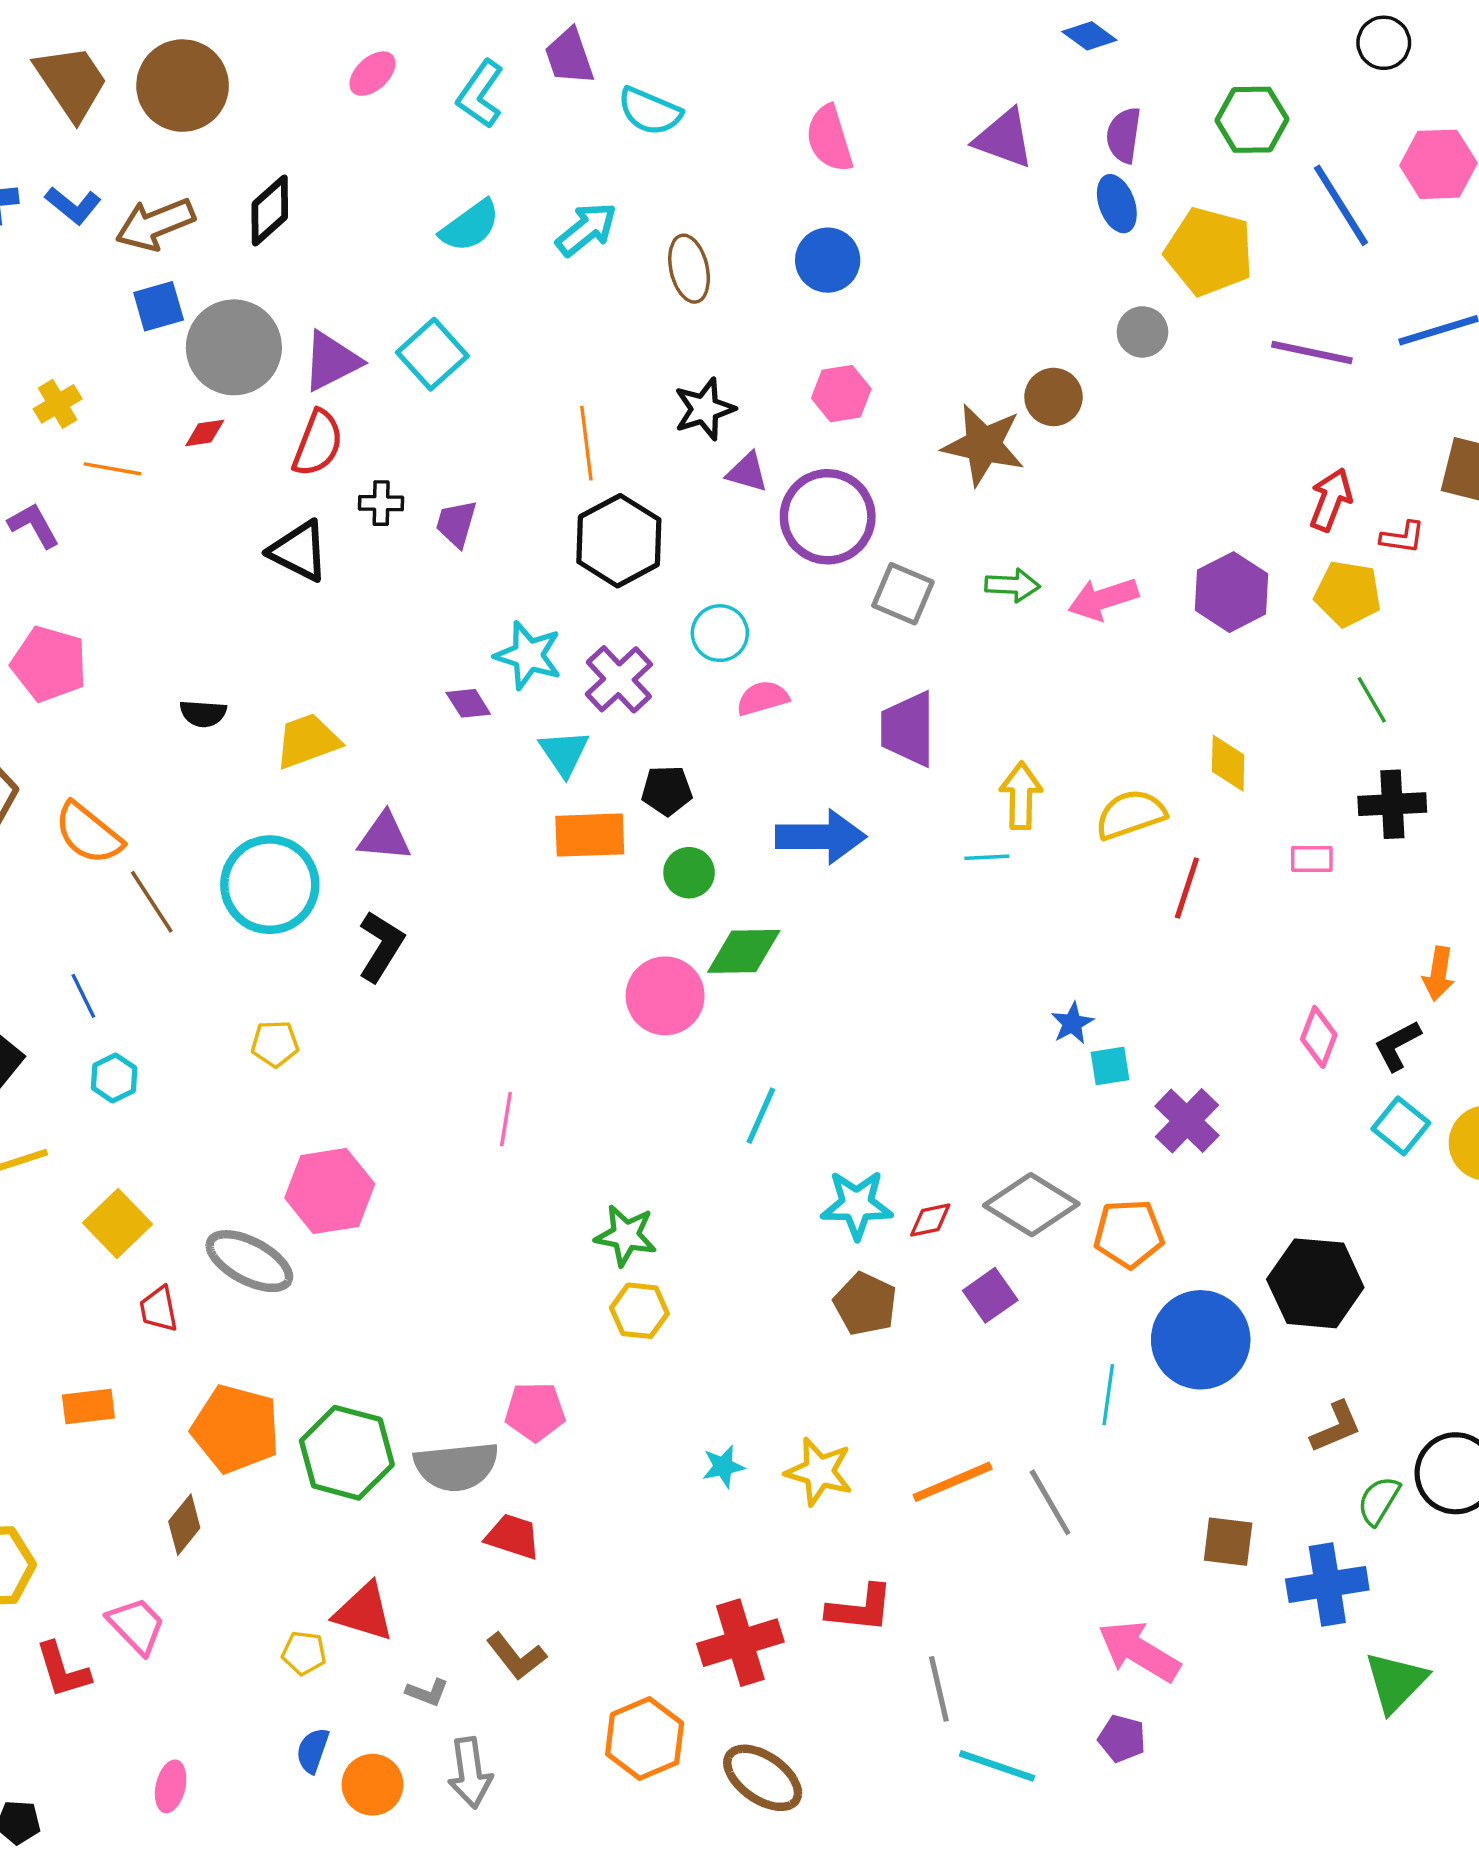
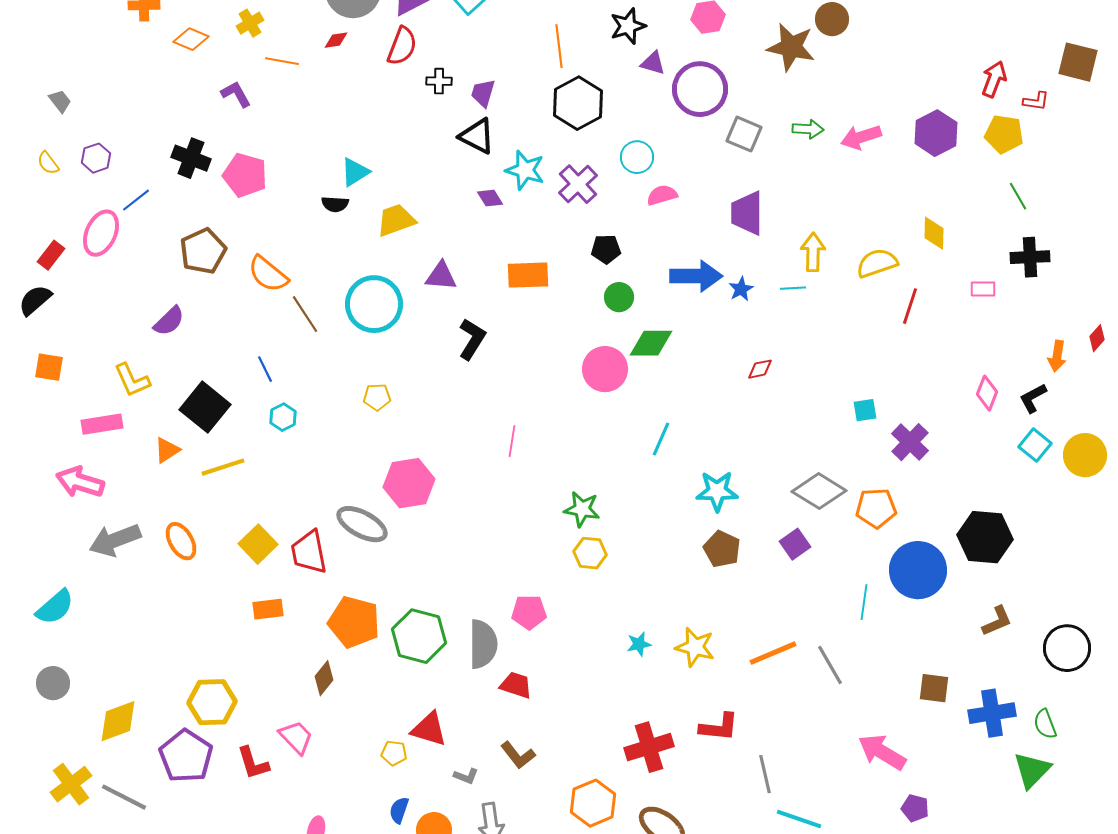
black triangle: (299, 551) -> (477, 136), moved
cyan triangle: (564, 753) -> (355, 172), moved, turned 32
orange rectangle: (590, 835) -> (528, 275), moved
black L-shape: (381, 946) -> (472, 339), moved
blue star: (1072, 1023) -> (741, 289), moved
red diamond: (930, 1220) -> (760, 369), moved
yellow square: (118, 1223) -> (258, 544), moved
red trapezoid: (159, 1309) -> (309, 552), size x1.6
gray semicircle: (456, 1466) -> (483, 644), turned -84
green semicircle: (1379, 1501) -> (1045, 724), moved, turned -52
purple pentagon: (1122, 1738) -> (915, 808), moved

